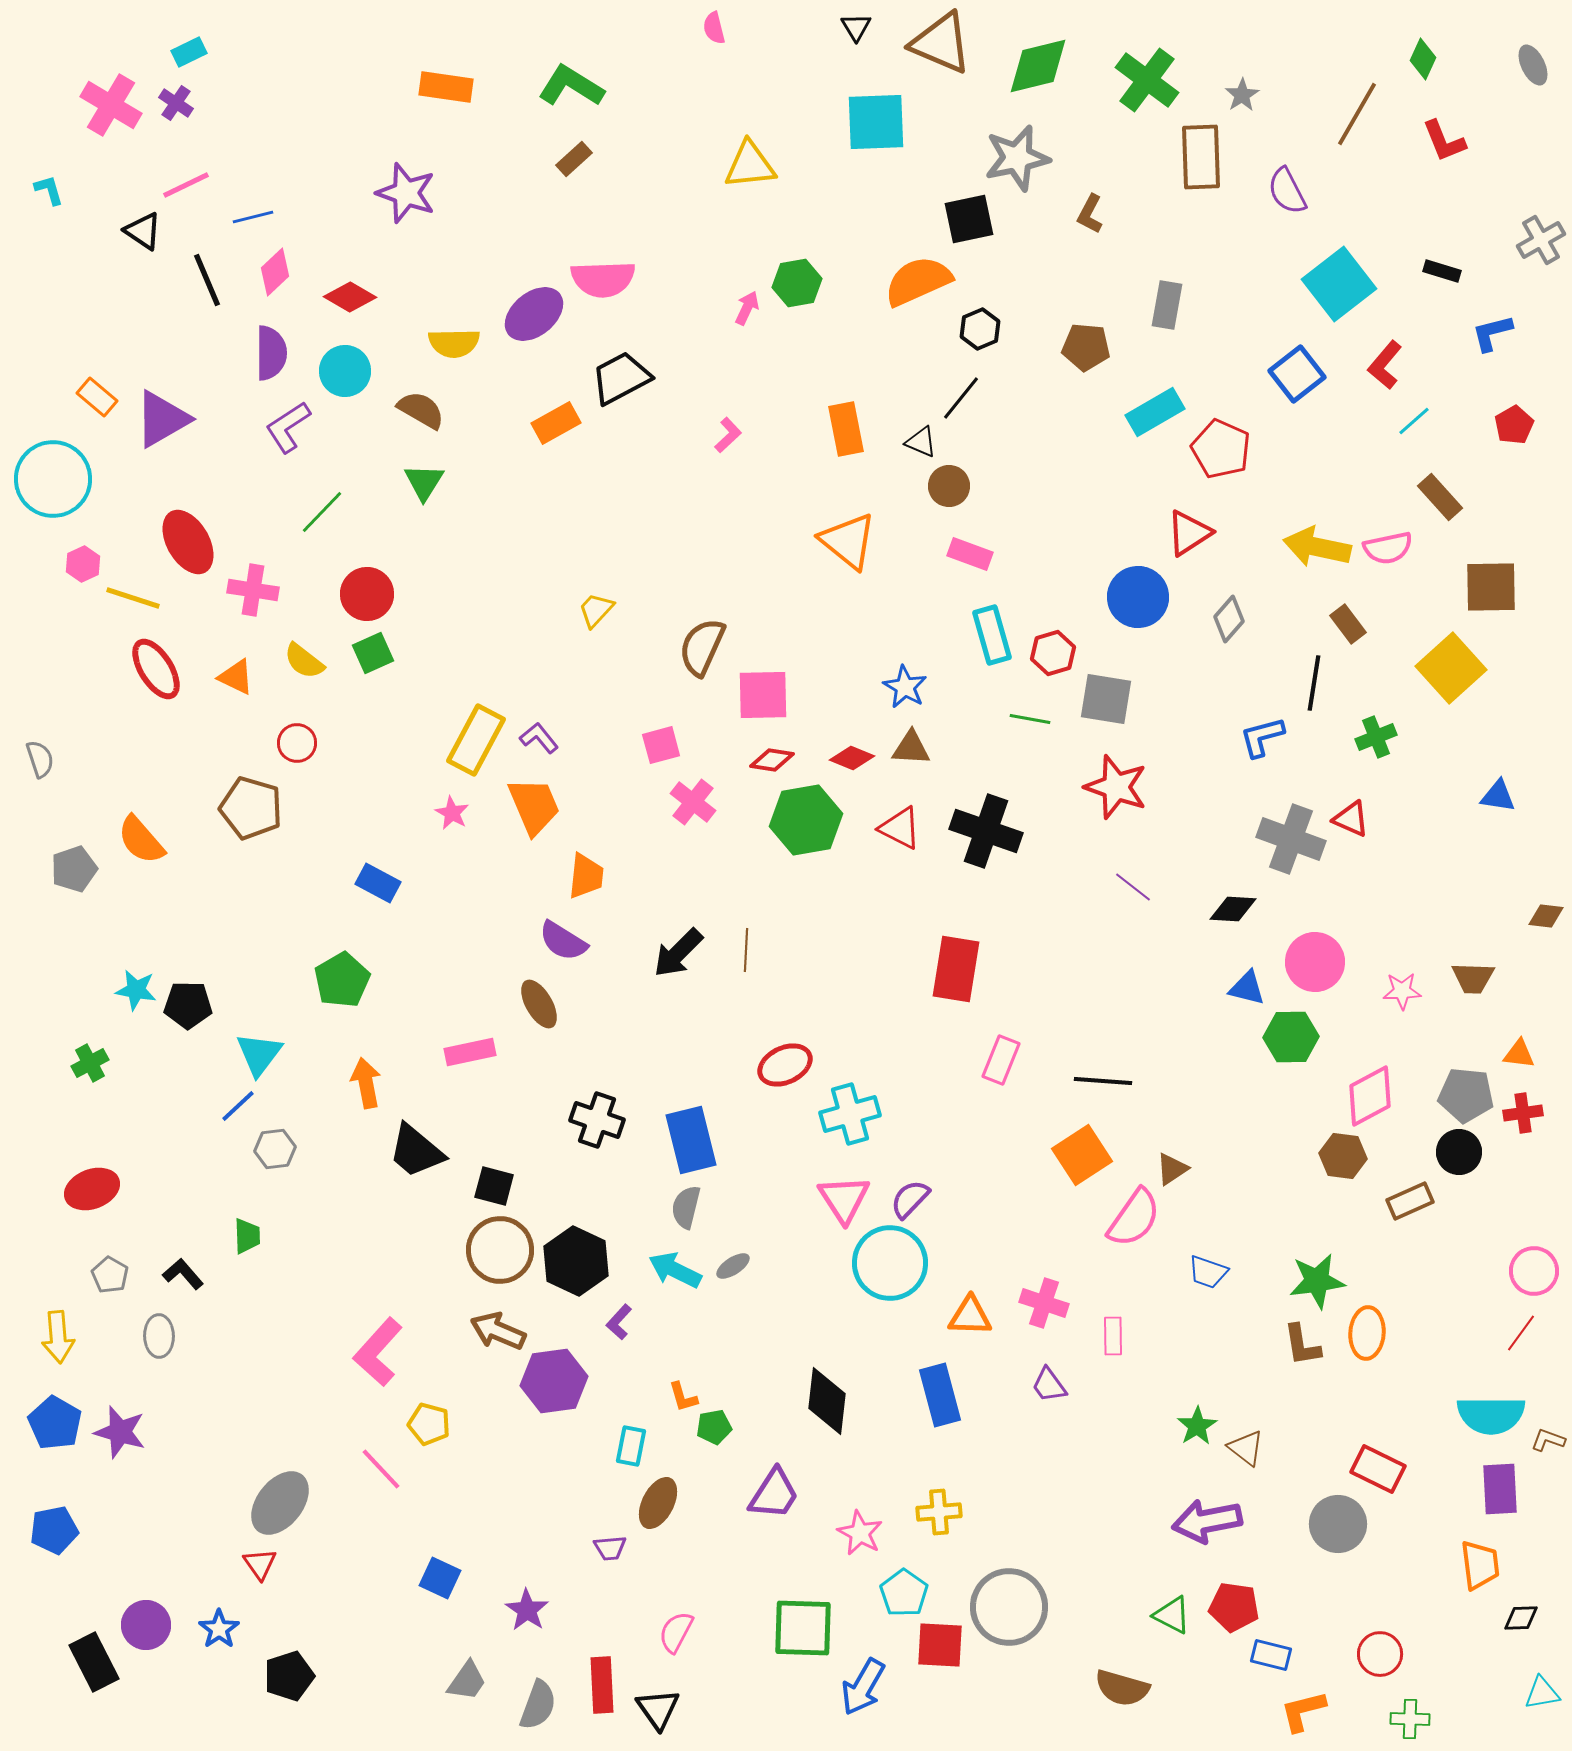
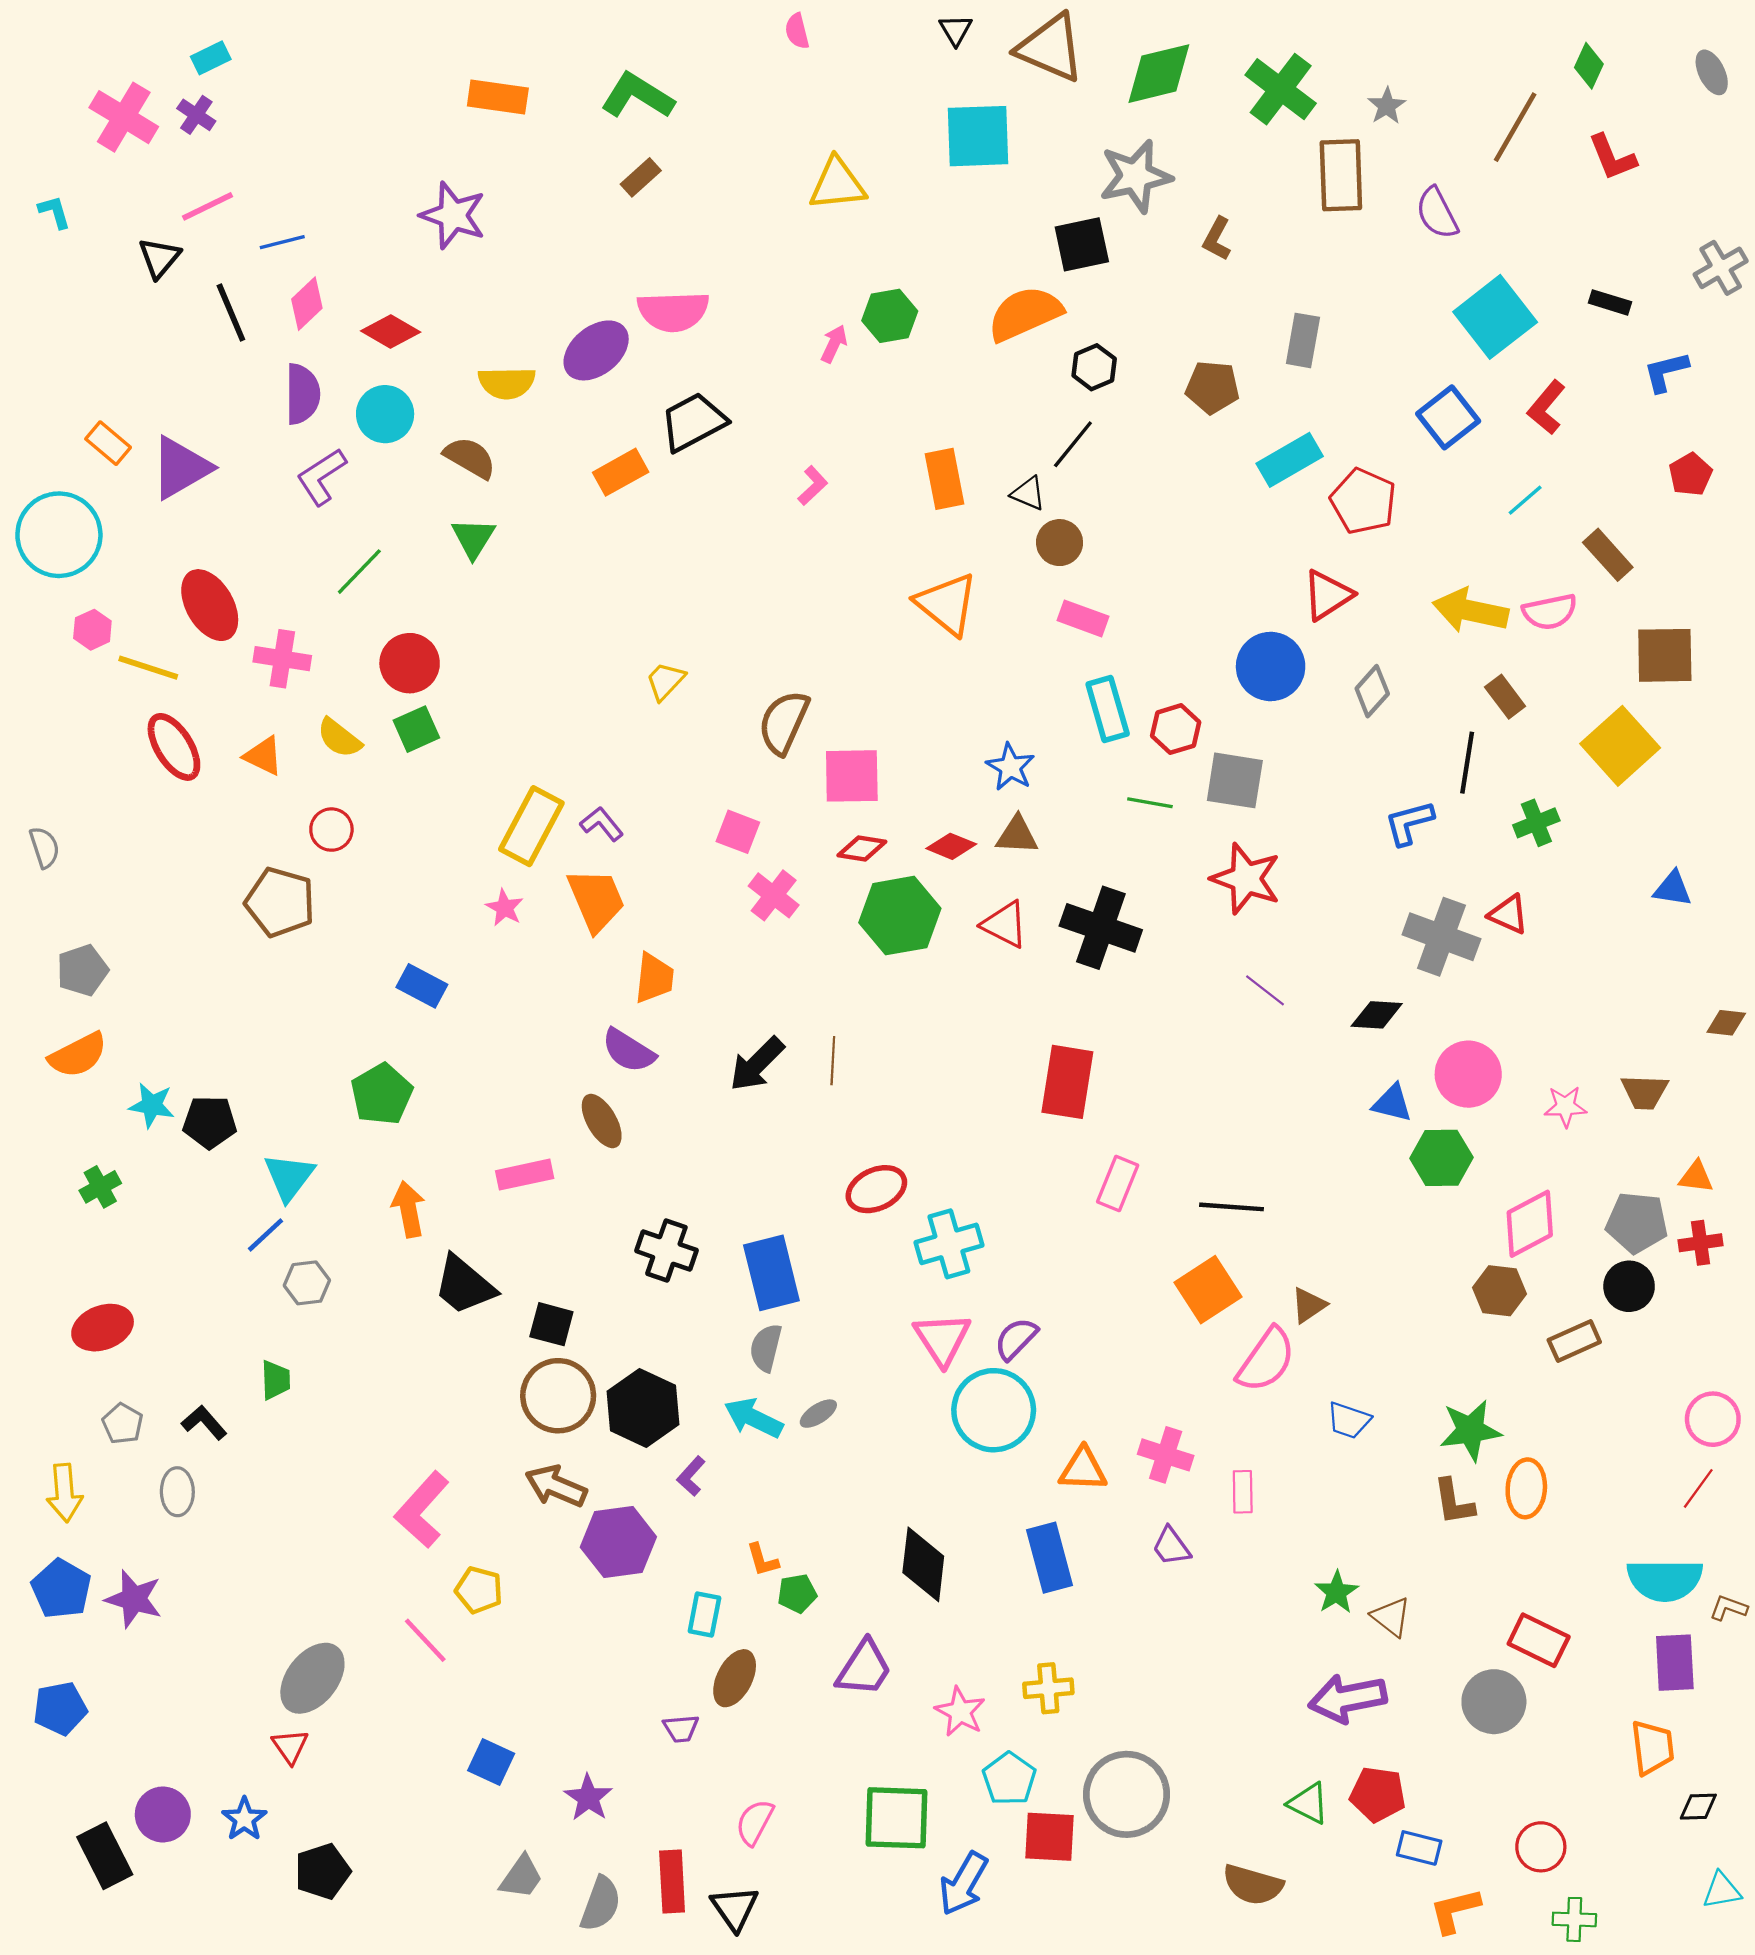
black triangle: (143, 231) -> (159, 258), turned 36
cyan line: (1414, 421) -> (1525, 500), moved
pink square: (661, 745) -> (738, 832), turned 36
orange semicircle: (141, 840) -> (78, 1055), moved, turned -76

